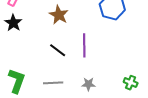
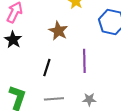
black line: (58, 50) -> (47, 68), moved, turned 72

